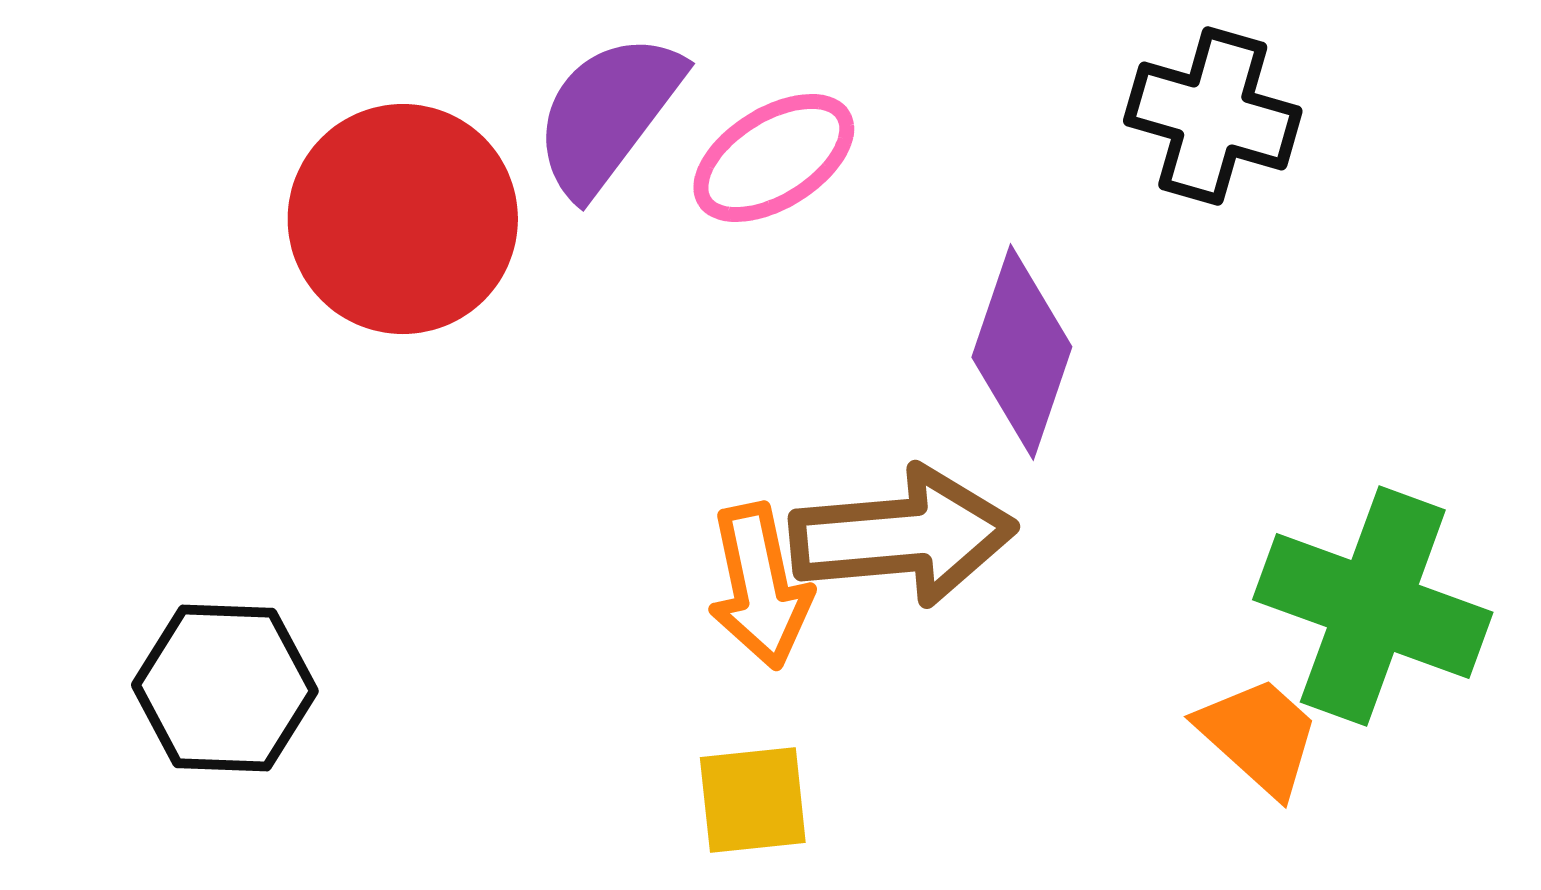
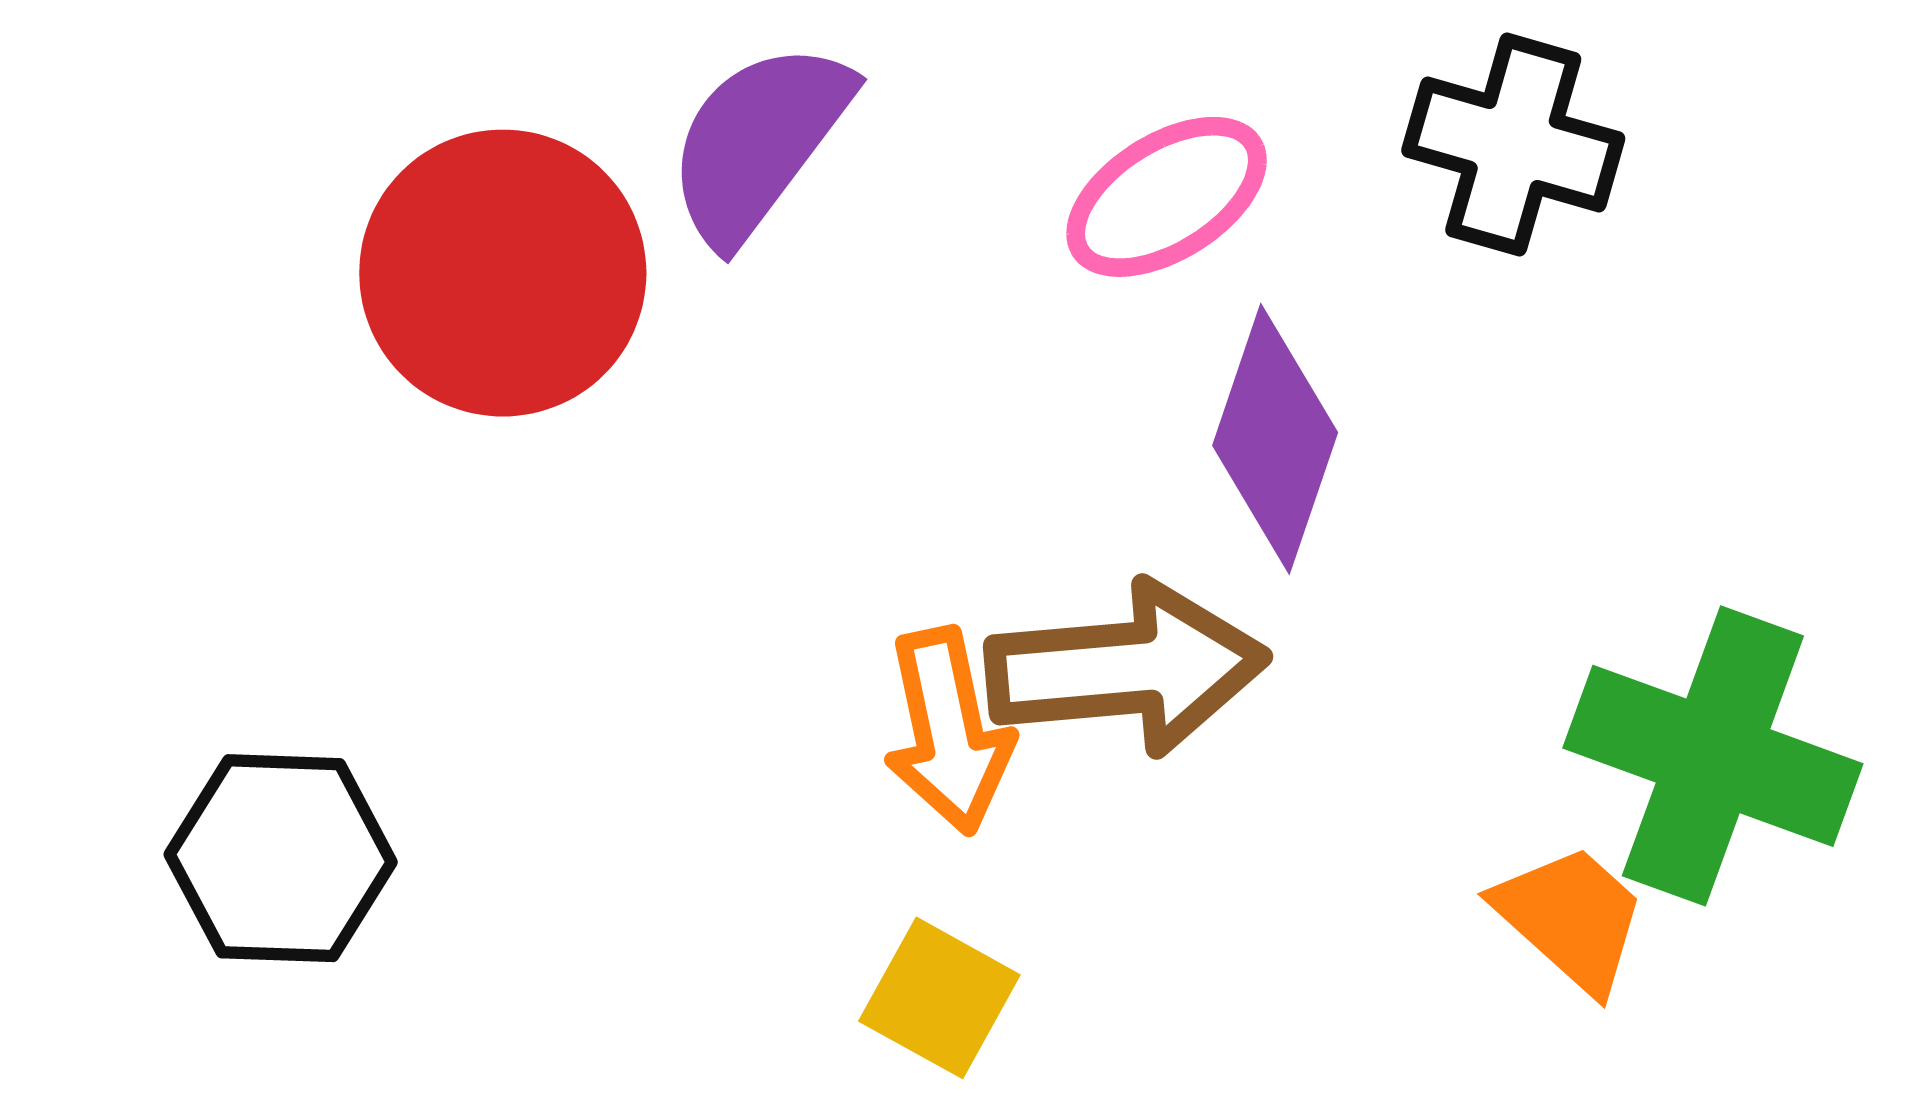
pink ellipse: (774, 158) -> (1167, 197), moved
yellow square: (753, 800) -> (939, 998), turned 35

